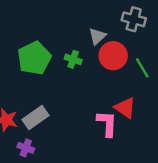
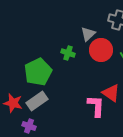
green pentagon: (34, 58) -> (38, 72), moved

